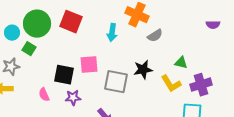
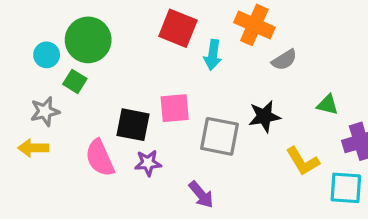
red square: (71, 22) -> (178, 28), moved
yellow L-shape: (171, 84) -> (303, 161), moved
pink semicircle: (44, 95) -> (100, 158), size x1.6

